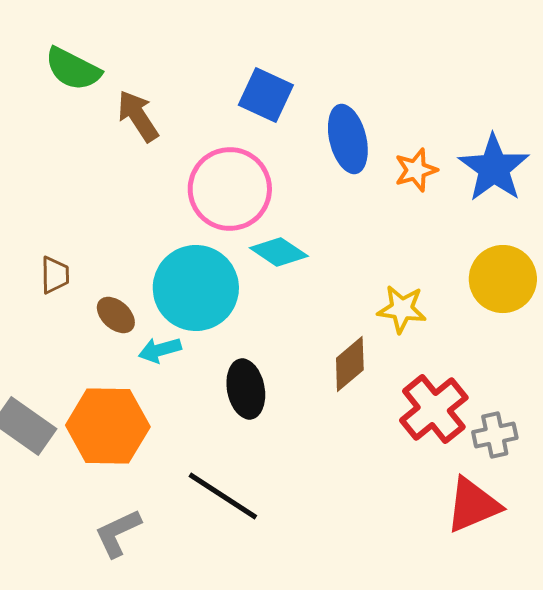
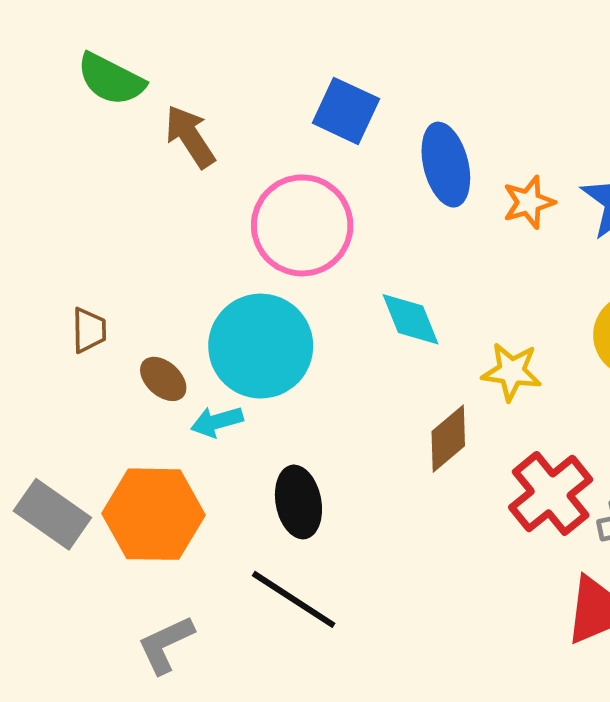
cyan diamond: (279, 252) -> (411, 319), moved, turned 34
black ellipse: (246, 389) -> (298, 502), moved

